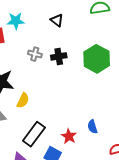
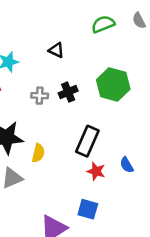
black rectangle: (34, 134) -> (87, 141), moved
red star: (69, 136) -> (96, 171), moved

